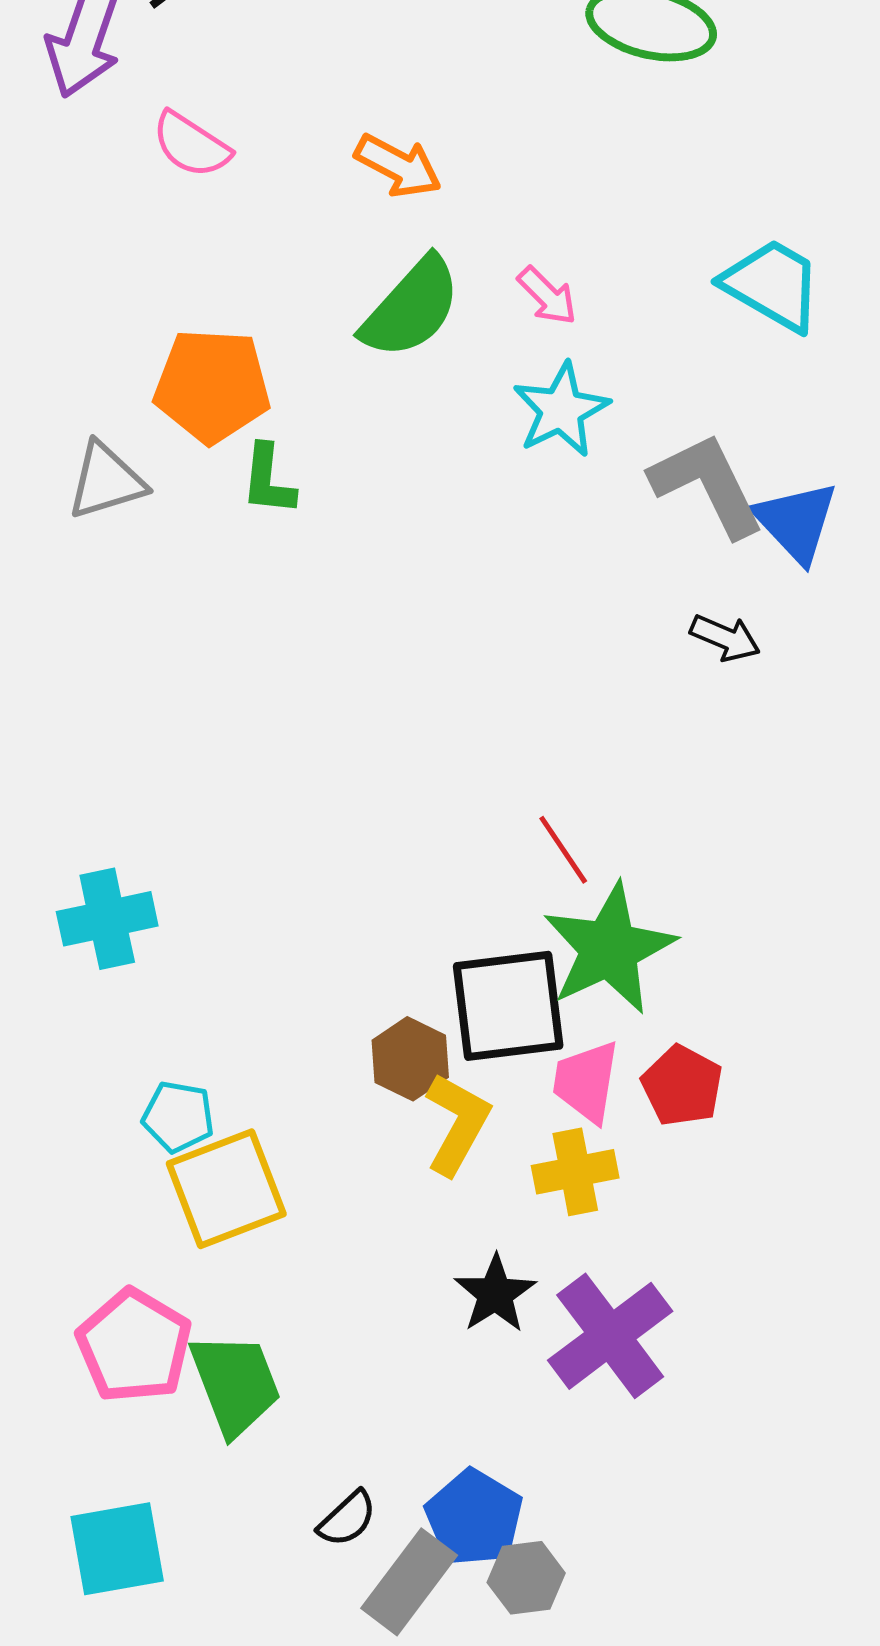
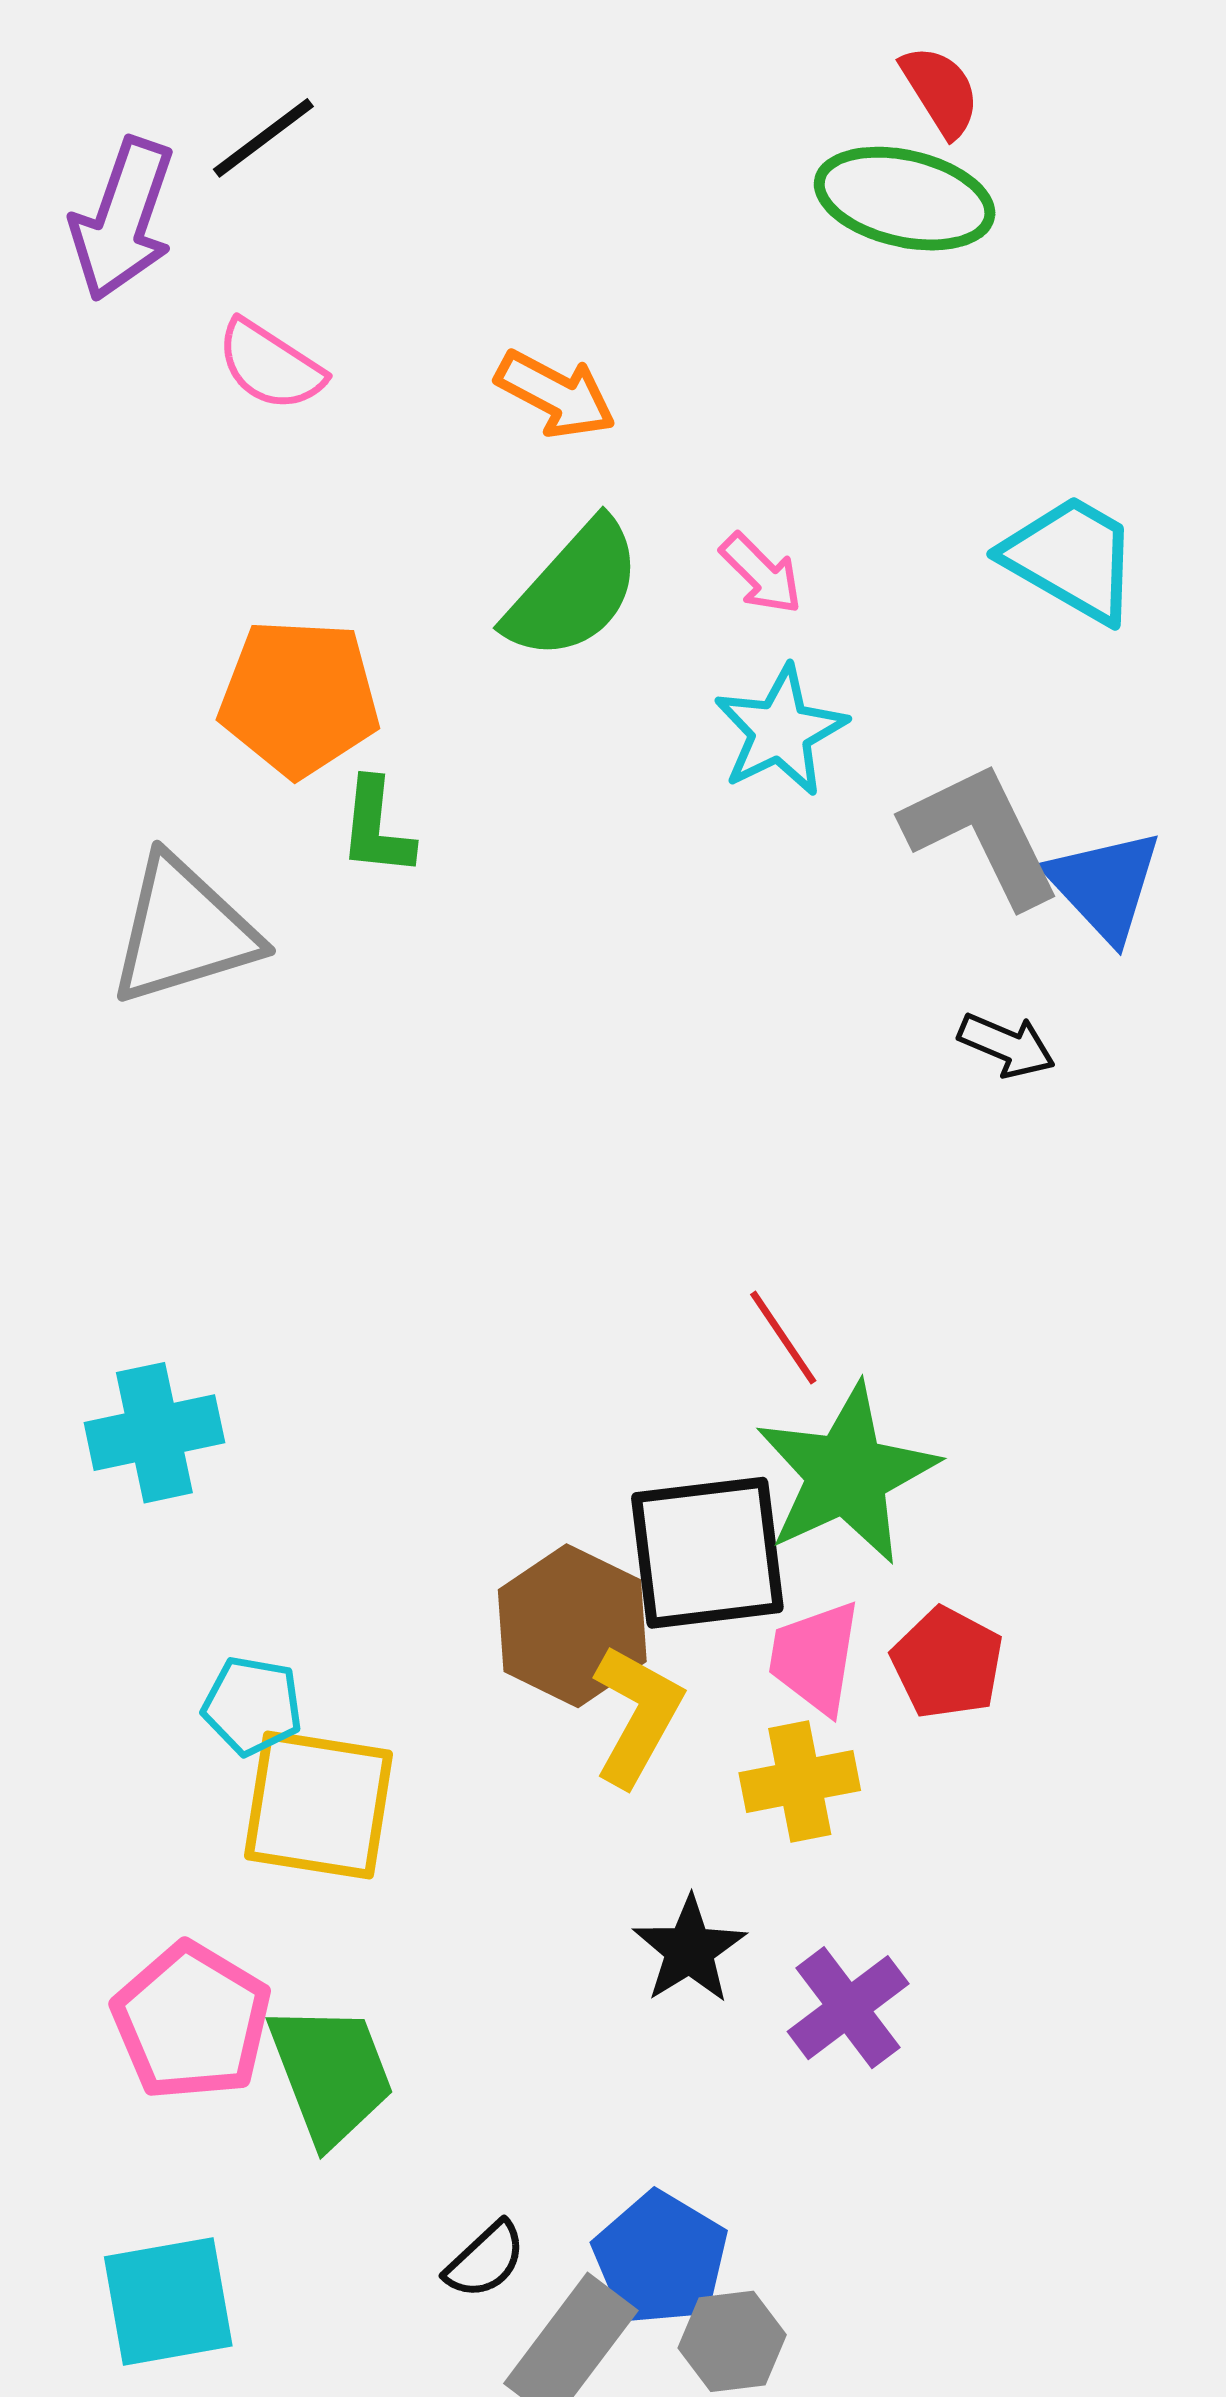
gray triangle: (106, 481) -> (183, 931), moved, size x1.4
brown hexagon: (410, 1059) -> (572, 1626), size x1.4
yellow square: (226, 1189) -> (319, 1805), turned 30
purple cross: (610, 1336) -> (848, 2008), size x0.7

